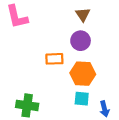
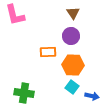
cyan square: (82, 99) -> (72, 87), turned 32
blue arrow: (104, 109) -> (92, 96), turned -64

